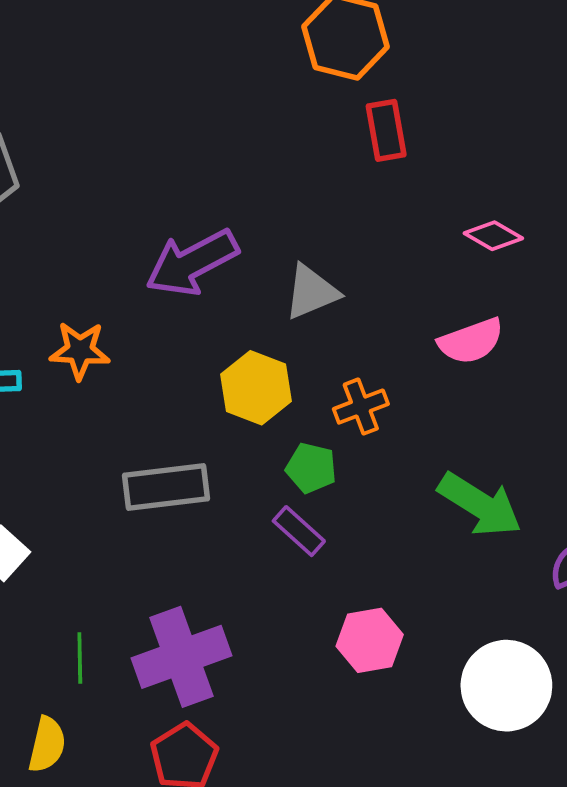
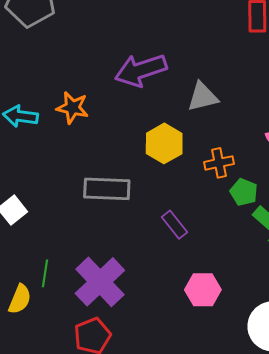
green pentagon: (311, 468) -> (244, 192), moved
purple cross: (181, 657) -> (100, 282), turned -33
yellow semicircle: (47, 745) -> (20, 299), moved

